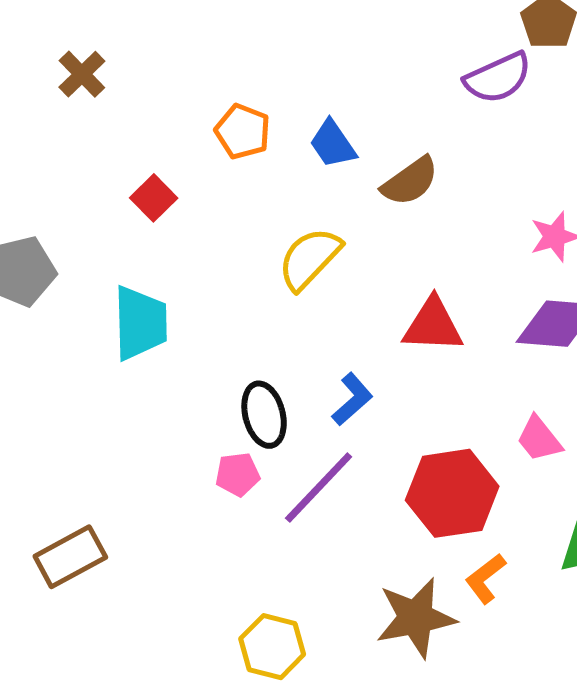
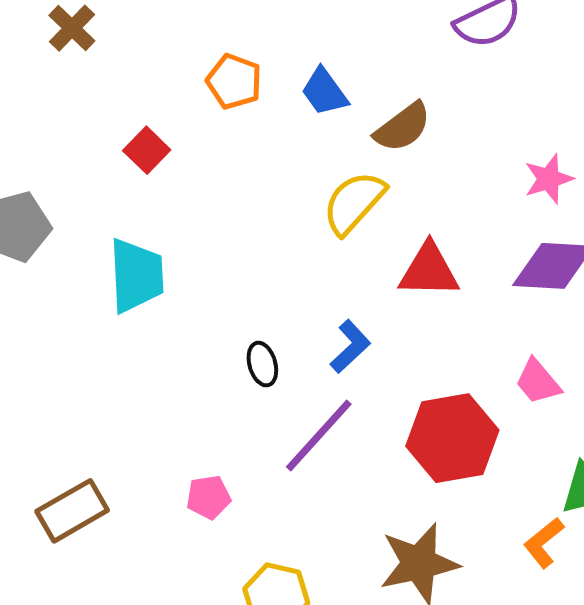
yellow semicircle: (310, 259) -> (354, 203), moved
black ellipse: (264, 415) -> (262, 364), size x0.7
pink pentagon: (238, 474) -> (209, 497), moved
orange L-shape: (485, 578) -> (544, 543), moved

